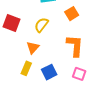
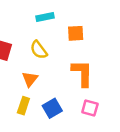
orange square: (72, 14) -> (76, 33), turned 32
yellow semicircle: (41, 25) -> (39, 50), turned -70

